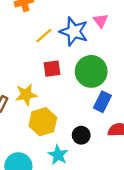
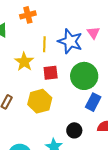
yellow line: (44, 36) -> (44, 44), turned -49
yellow star: (26, 95) -> (24, 62), moved, turned -30
yellow hexagon: (43, 122) -> (40, 101), moved

